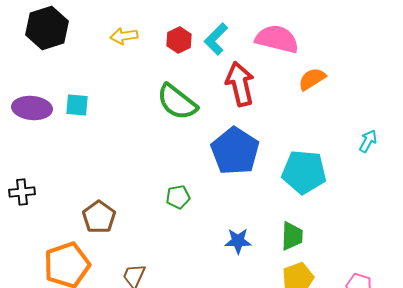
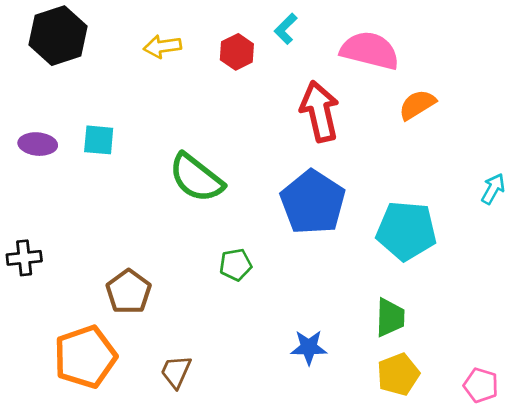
cyan L-shape: (216, 39) -> (286, 29), moved, size x0.7
green semicircle: (177, 102) -> (196, 178), moved
purple ellipse: (32, 108) -> (38, 144), size x0.7
blue star: (238, 241) -> (309, 347), moved

